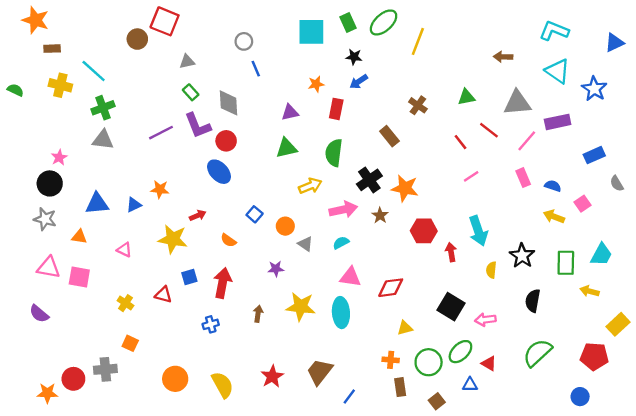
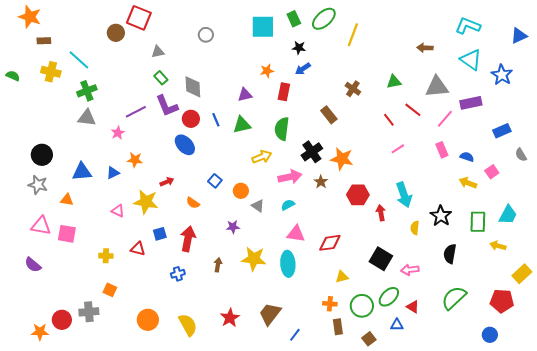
blue line: (256, 69) -> (216, 120), moved
pink star: (59, 157) -> (118, 133), moved
pink triangle: (124, 250) -> (118, 211), moved
yellow cross: (125, 303) -> (106, 256), turned -32

